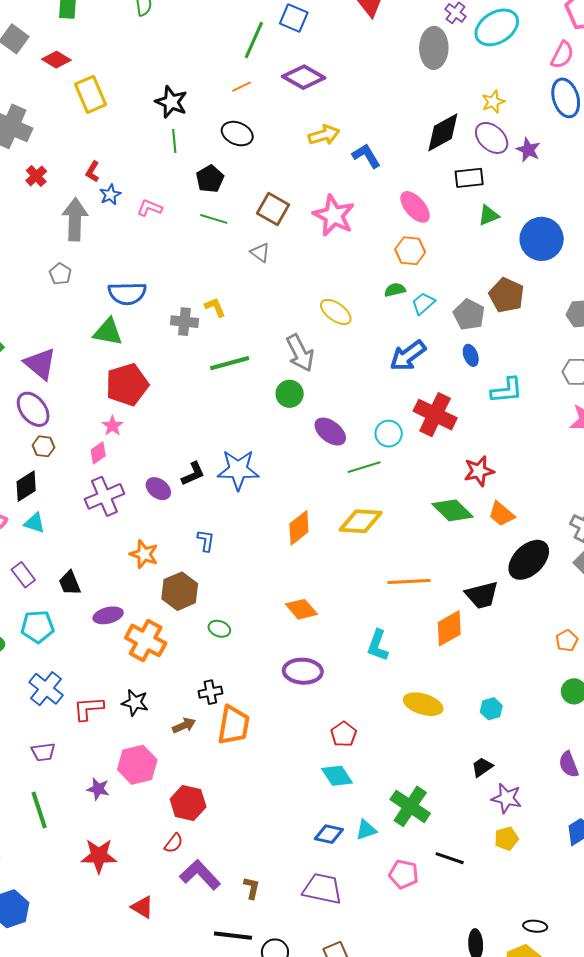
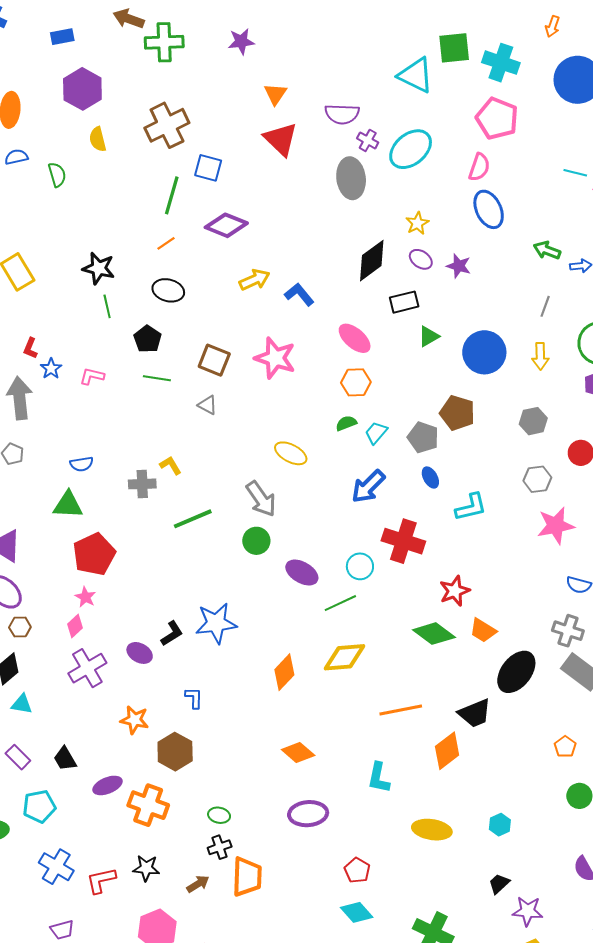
purple ellipse: (492, 138) -> (421, 259), size x0.7
blue semicircle: (127, 293) -> (82, 464), size x0.6
green ellipse: (219, 629) -> (219, 815), moved

